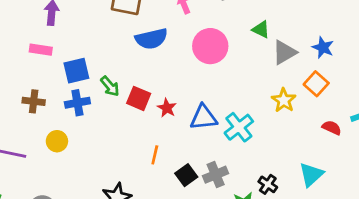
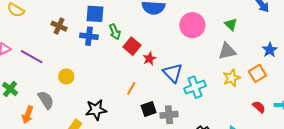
gray triangle: (284, 52) -> (227, 51), moved
blue triangle: (204, 117) -> (173, 73), turned 35
yellow circle: (57, 141) -> (66, 76), moved

